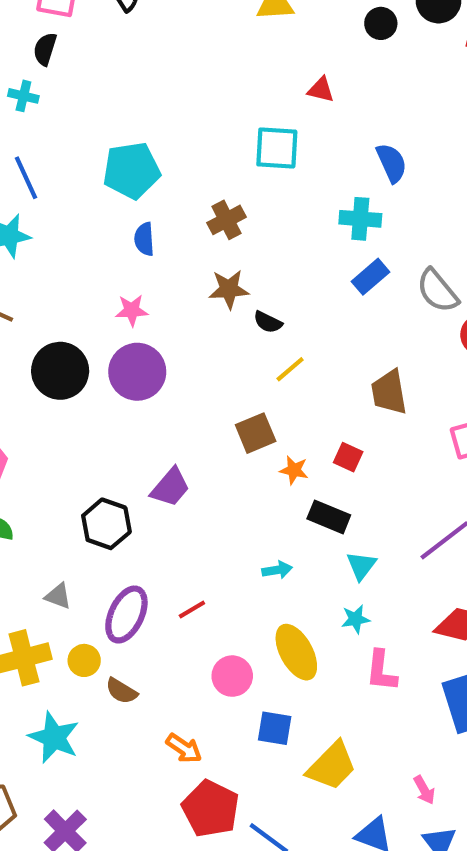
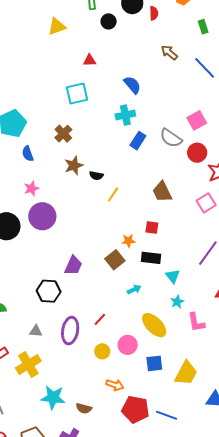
brown square: (256, 433) -> (115, 260), moved
yellow circle: (84, 660) -> (102, 351), moved
brown semicircle: (121, 691) -> (84, 408), moved

